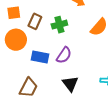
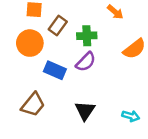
purple semicircle: (64, 55) -> (86, 62), moved

